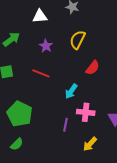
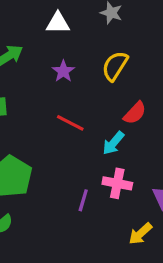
red line: (41, 73) -> (70, 123), moved
cyan arrow: (71, 91) -> (113, 143), moved
yellow arrow: (90, 144) -> (140, 234), moved

